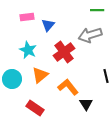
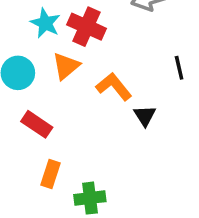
red cross: (64, 52) -> (86, 27), moved, turned -30
red rectangle: (35, 108) -> (37, 124), moved

